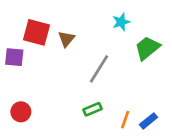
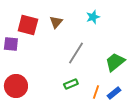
brown triangle: (66, 39) -> (56, 22), moved
green trapezoid: (147, 48) -> (115, 62), moved
red circle: (21, 112) -> (16, 86), size x1.5

